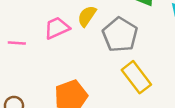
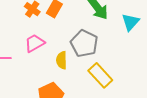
yellow semicircle: (87, 16) -> (62, 60), moved, turned -30

